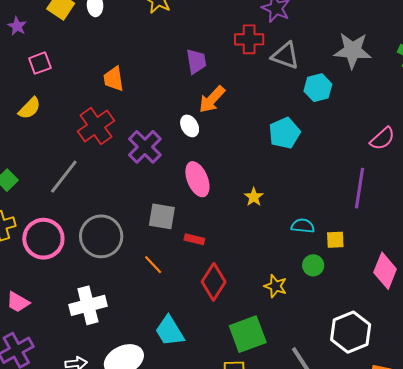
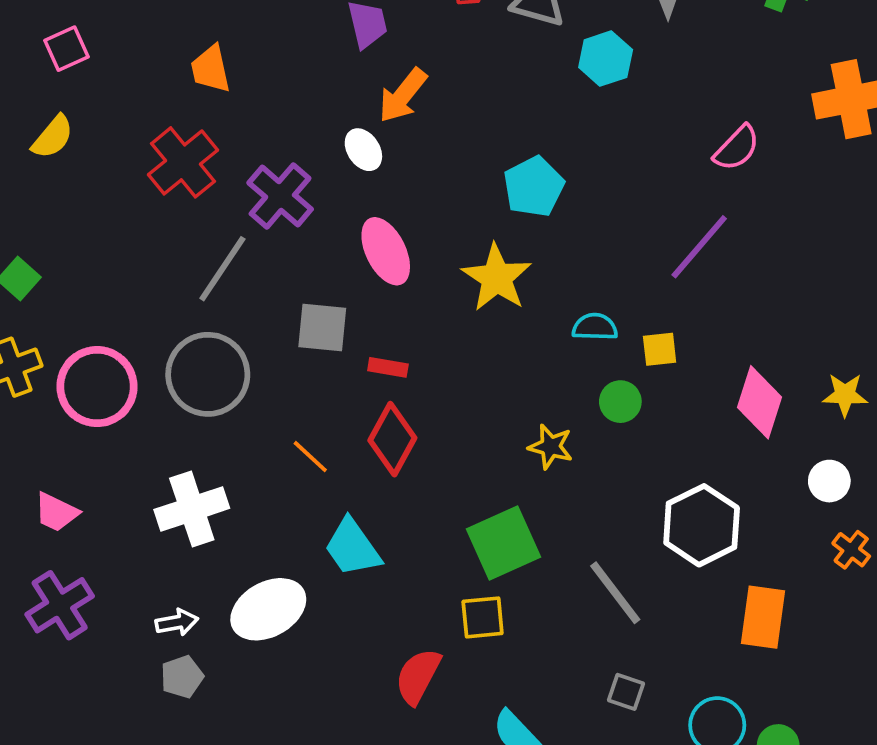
cyan pentagon: (284, 133) -> (534, 187), moved
gray line: (64, 177) -> (222, 269), moved
purple line: (359, 188) -> (699, 247), turned 36
yellow star: (254, 197) -> (497, 278), size x1.8
orange line: (153, 265) -> (310, 457), moved
red diamond: (214, 282) -> (392, 439), moved

